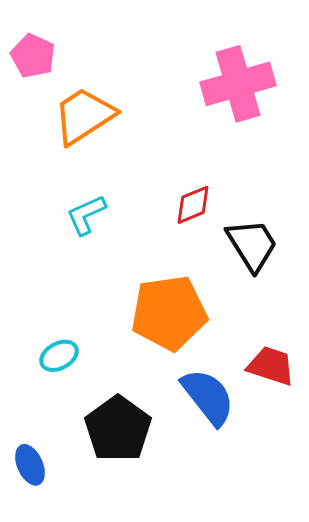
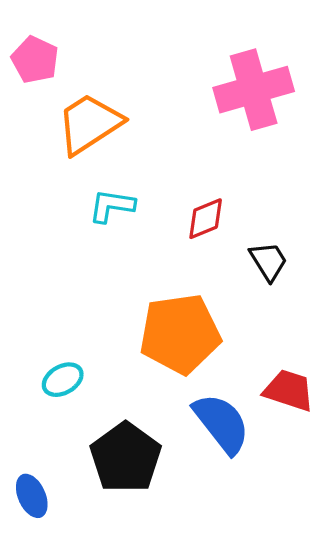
cyan L-shape: (86, 215) -> (112, 206), moved, turned 33
black trapezoid: (252, 245) -> (268, 261), size x0.7

